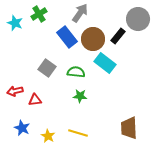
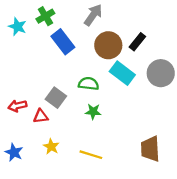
gray circle: (138, 19) -> (161, 73), moved
blue rectangle: (67, 37) -> (63, 42), moved
gray square: (47, 68) -> (56, 98), moved
blue star: (22, 128) -> (14, 152), moved
yellow star: (48, 136) -> (51, 147), moved

